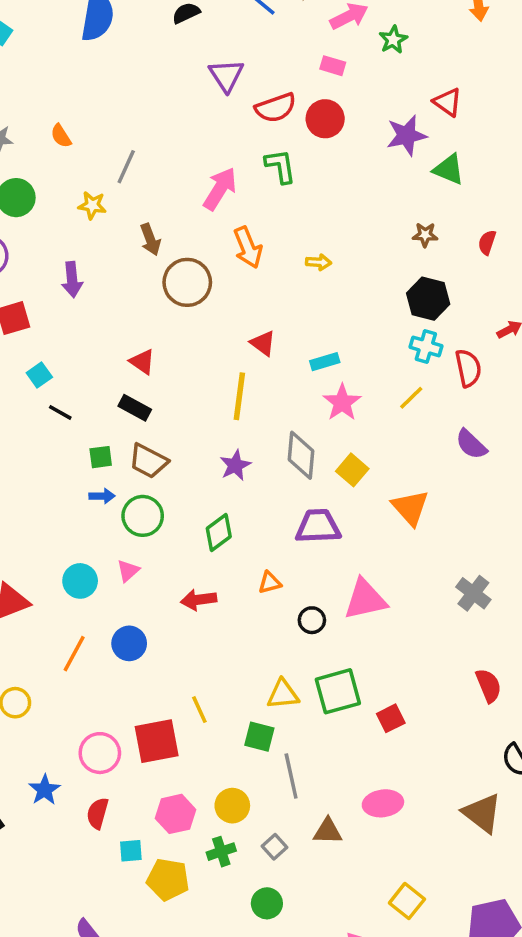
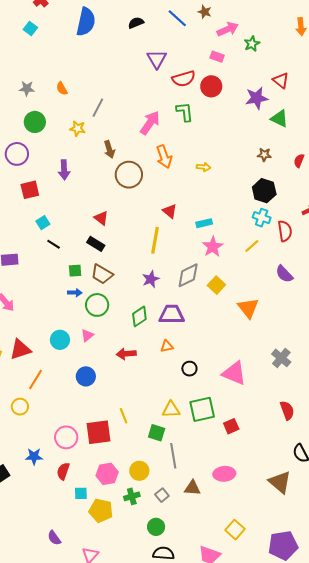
gray diamond: (301, 455) -> (188, 275), turned 56
purple trapezoid: (318, 526) -> (172, 314), moved
pink triangle: (365, 599) -> (234, 373), moved, turned 32
orange line: (74, 654) -> (36, 379), moved
blue star: (45, 790) -> (34, 456), turned 30

